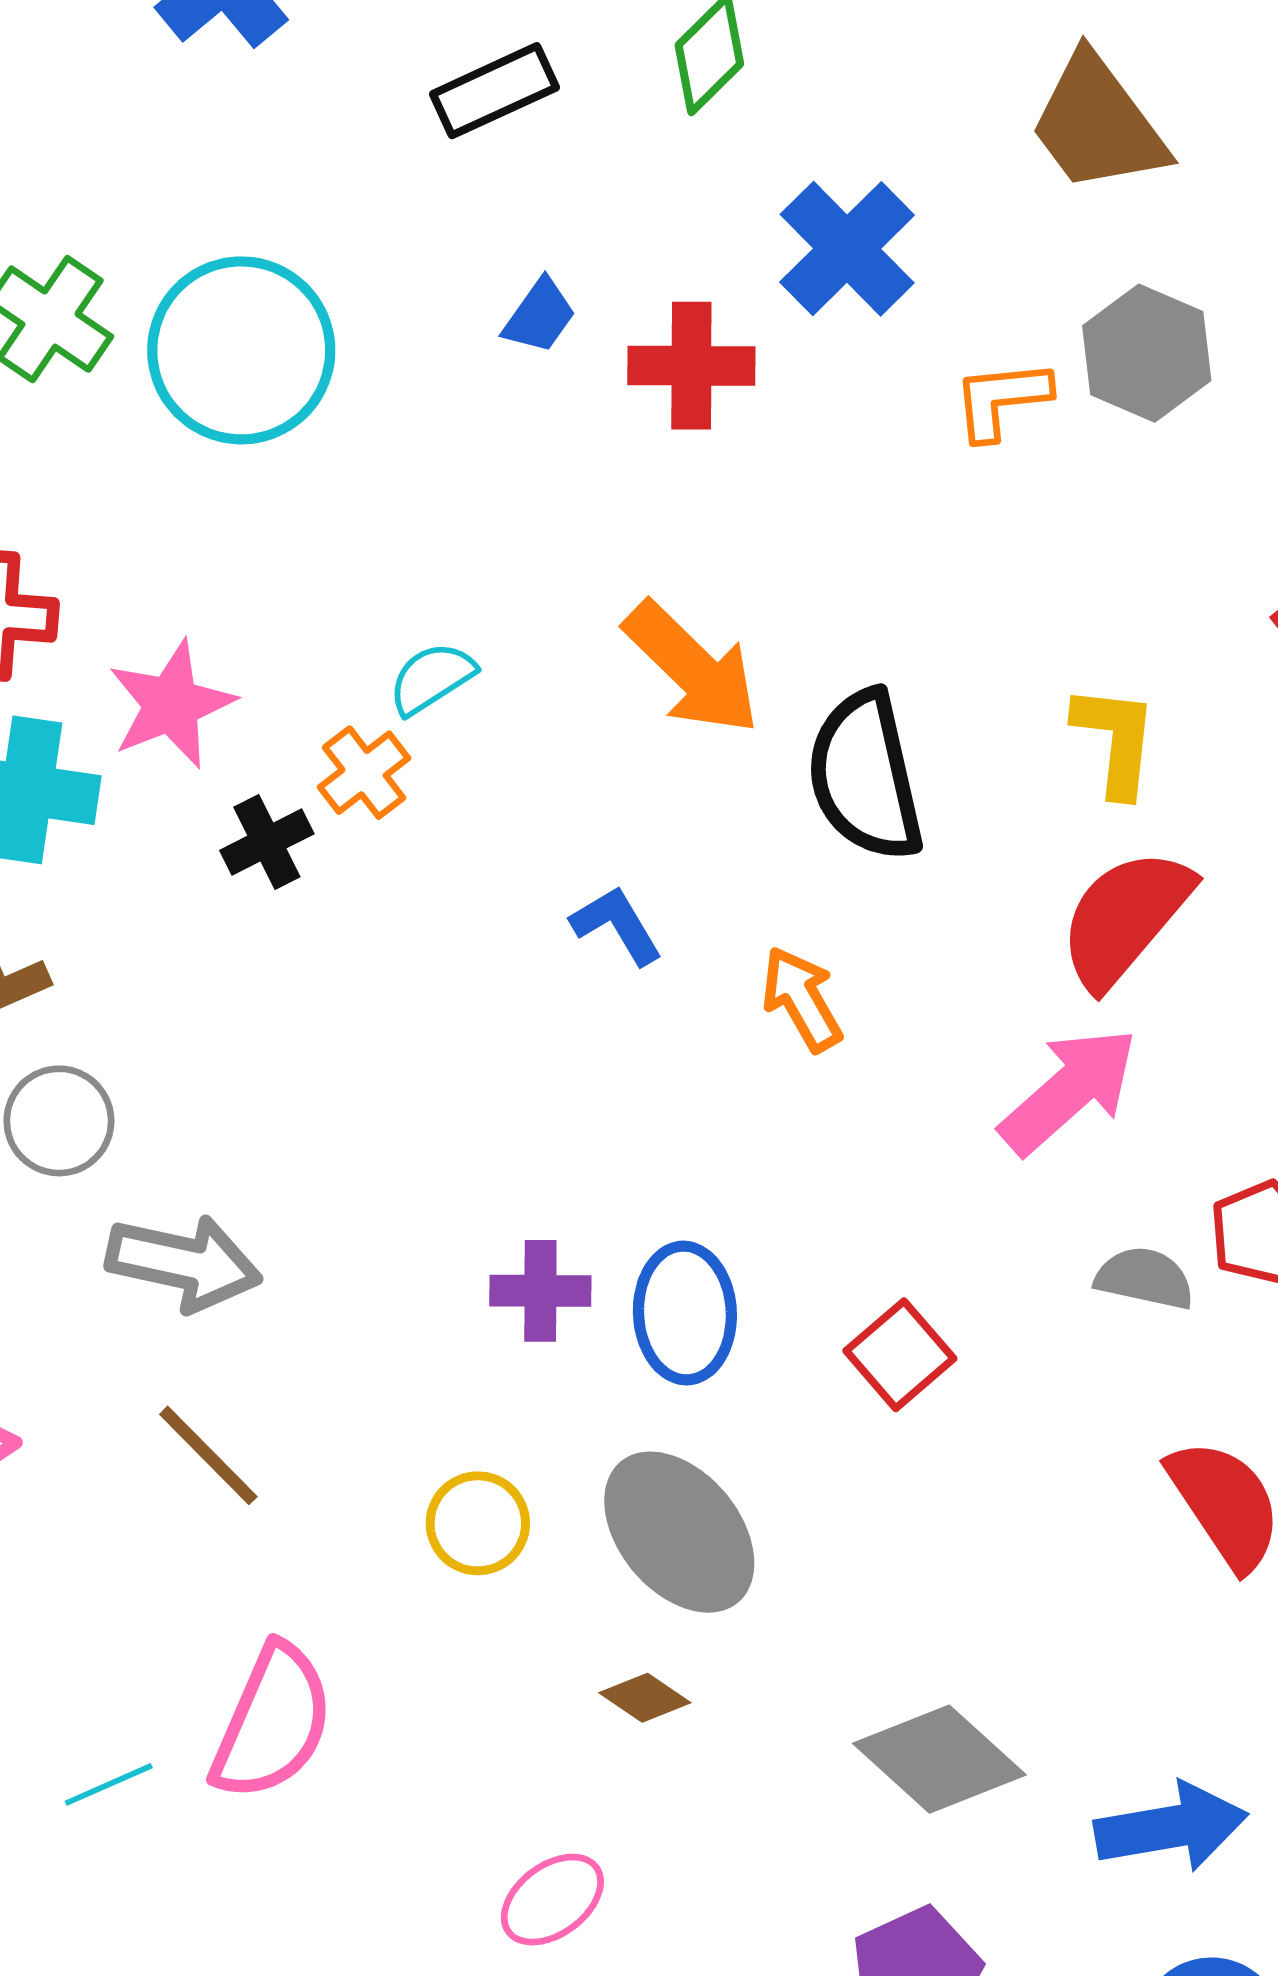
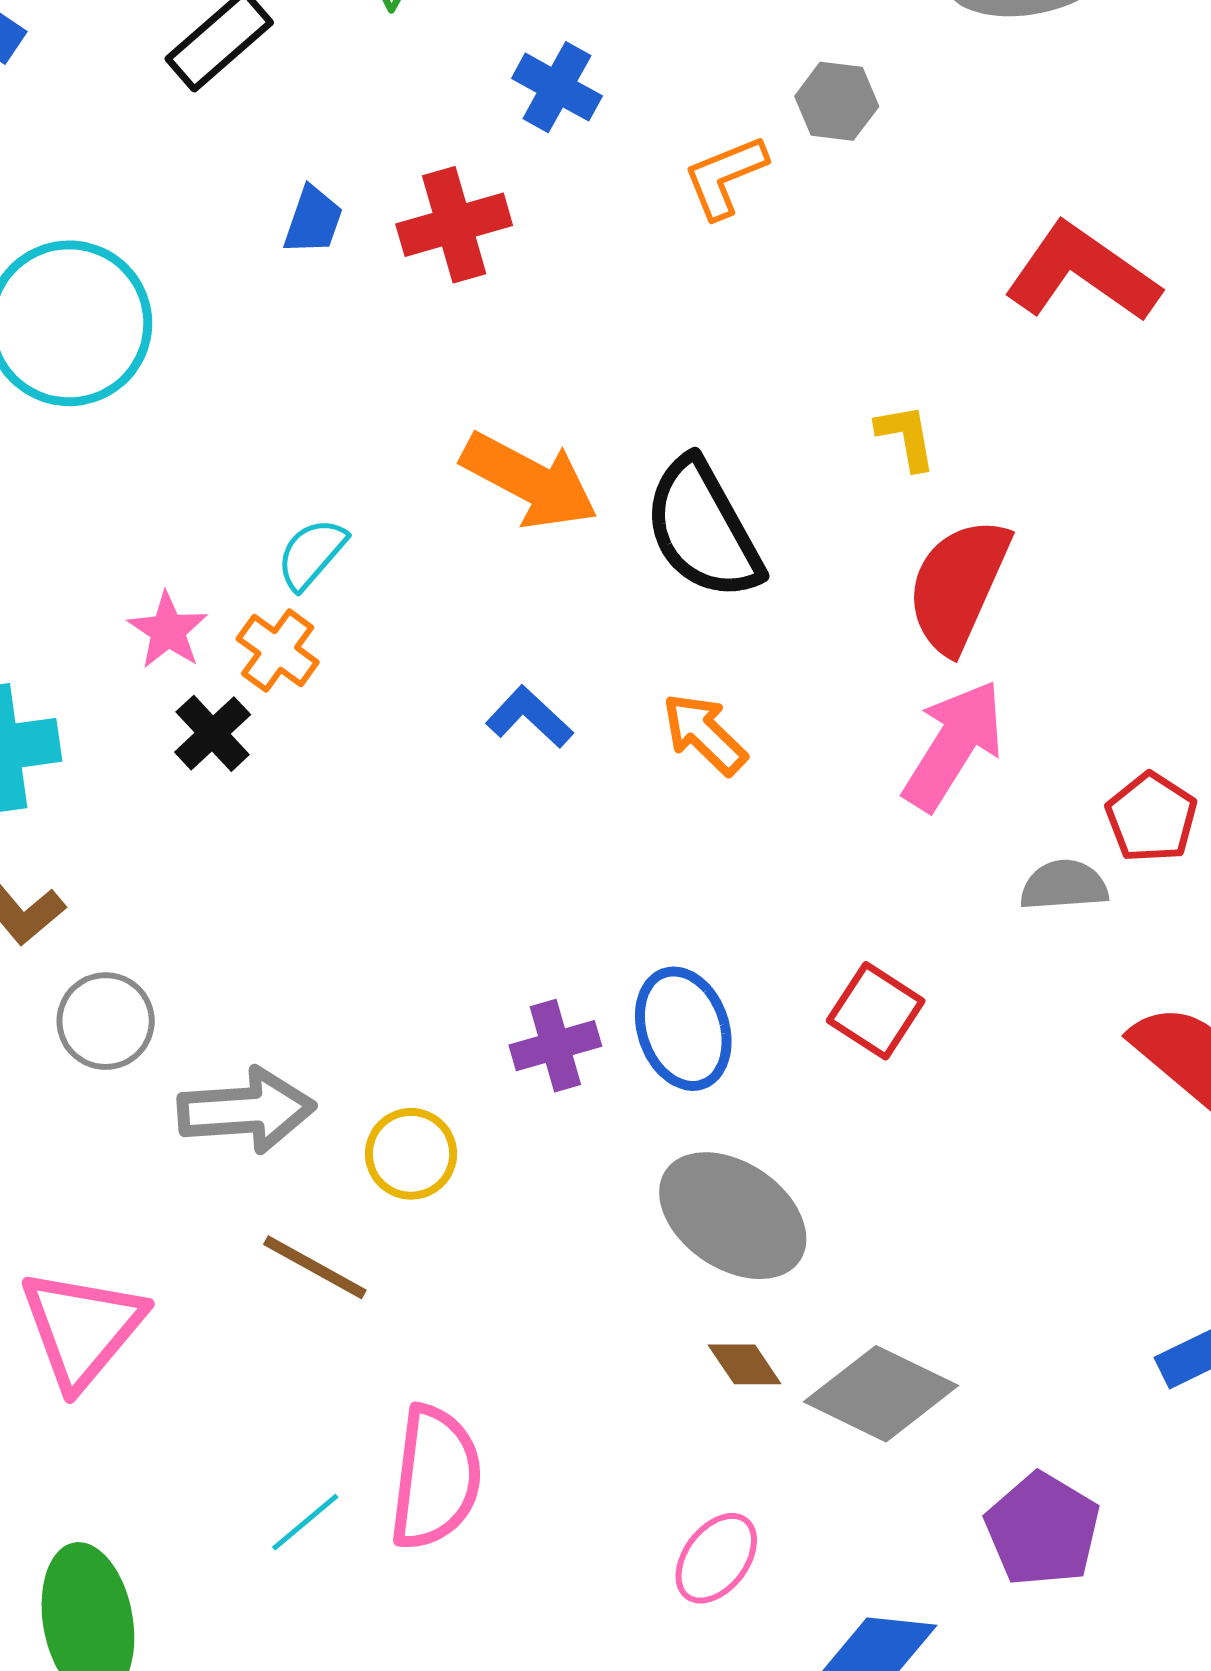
blue cross: (847, 249) -> (557, 87), size x0.7
gray hexagon: (1147, 353) -> (837, 101), size x0.7
pink star: (171, 704) -> (168, 631), moved, size x0.7
yellow L-shape: (1116, 740) -> (906, 437), size x0.7
yellow circle: (478, 1523) -> (411, 1154), moved
brown diamond: (645, 1698) -> (745, 1364), turned 38
gray diamond: (939, 1759) -> (881, 1394), moved
cyan line: (109, 1784) -> (305, 1522), moved

